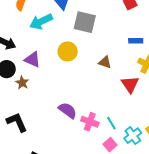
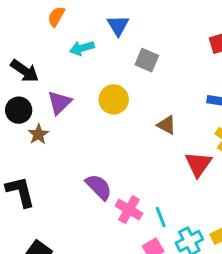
cyan arrow: (41, 22) -> (82, 48), size x0.7
gray square: (85, 22) -> (147, 60), size x0.7
purple triangle: (32, 60) -> (59, 103), turned 42

